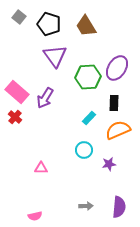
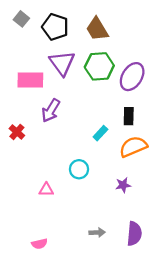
green hexagon: (88, 77) -> (99, 66), moved
pink rectangle: (17, 92) -> (30, 80), moved, turned -40
cyan circle: (84, 150) -> (79, 169), moved

